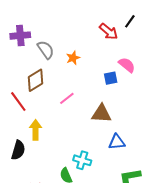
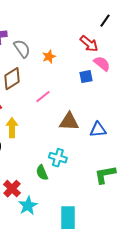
red arrow: (109, 31) -> (89, 44), moved
brown triangle: (101, 114) -> (69, 122), moved
blue triangle: (117, 142) -> (98, 130), moved

